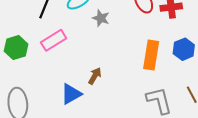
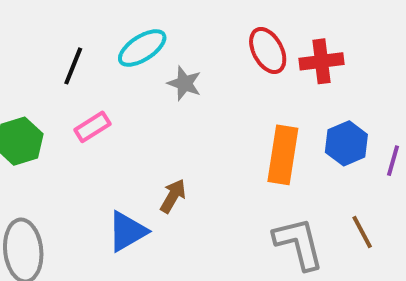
pink rectangle: (54, 40) -> (92, 127), size x0.7

